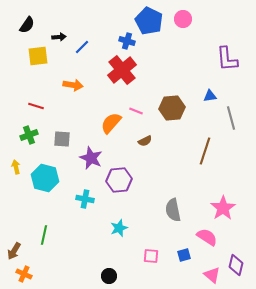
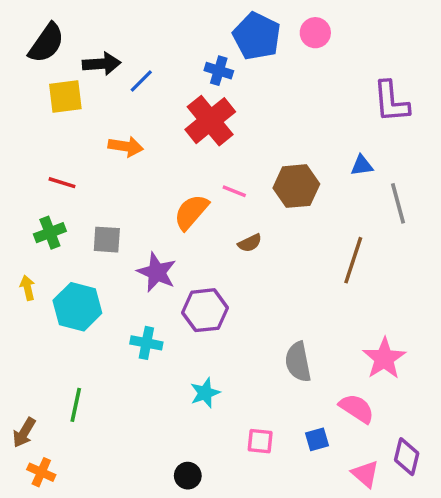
black semicircle: (27, 25) -> (46, 43), size x1.4
black arrow: (59, 37) -> (102, 64), size x1.5

